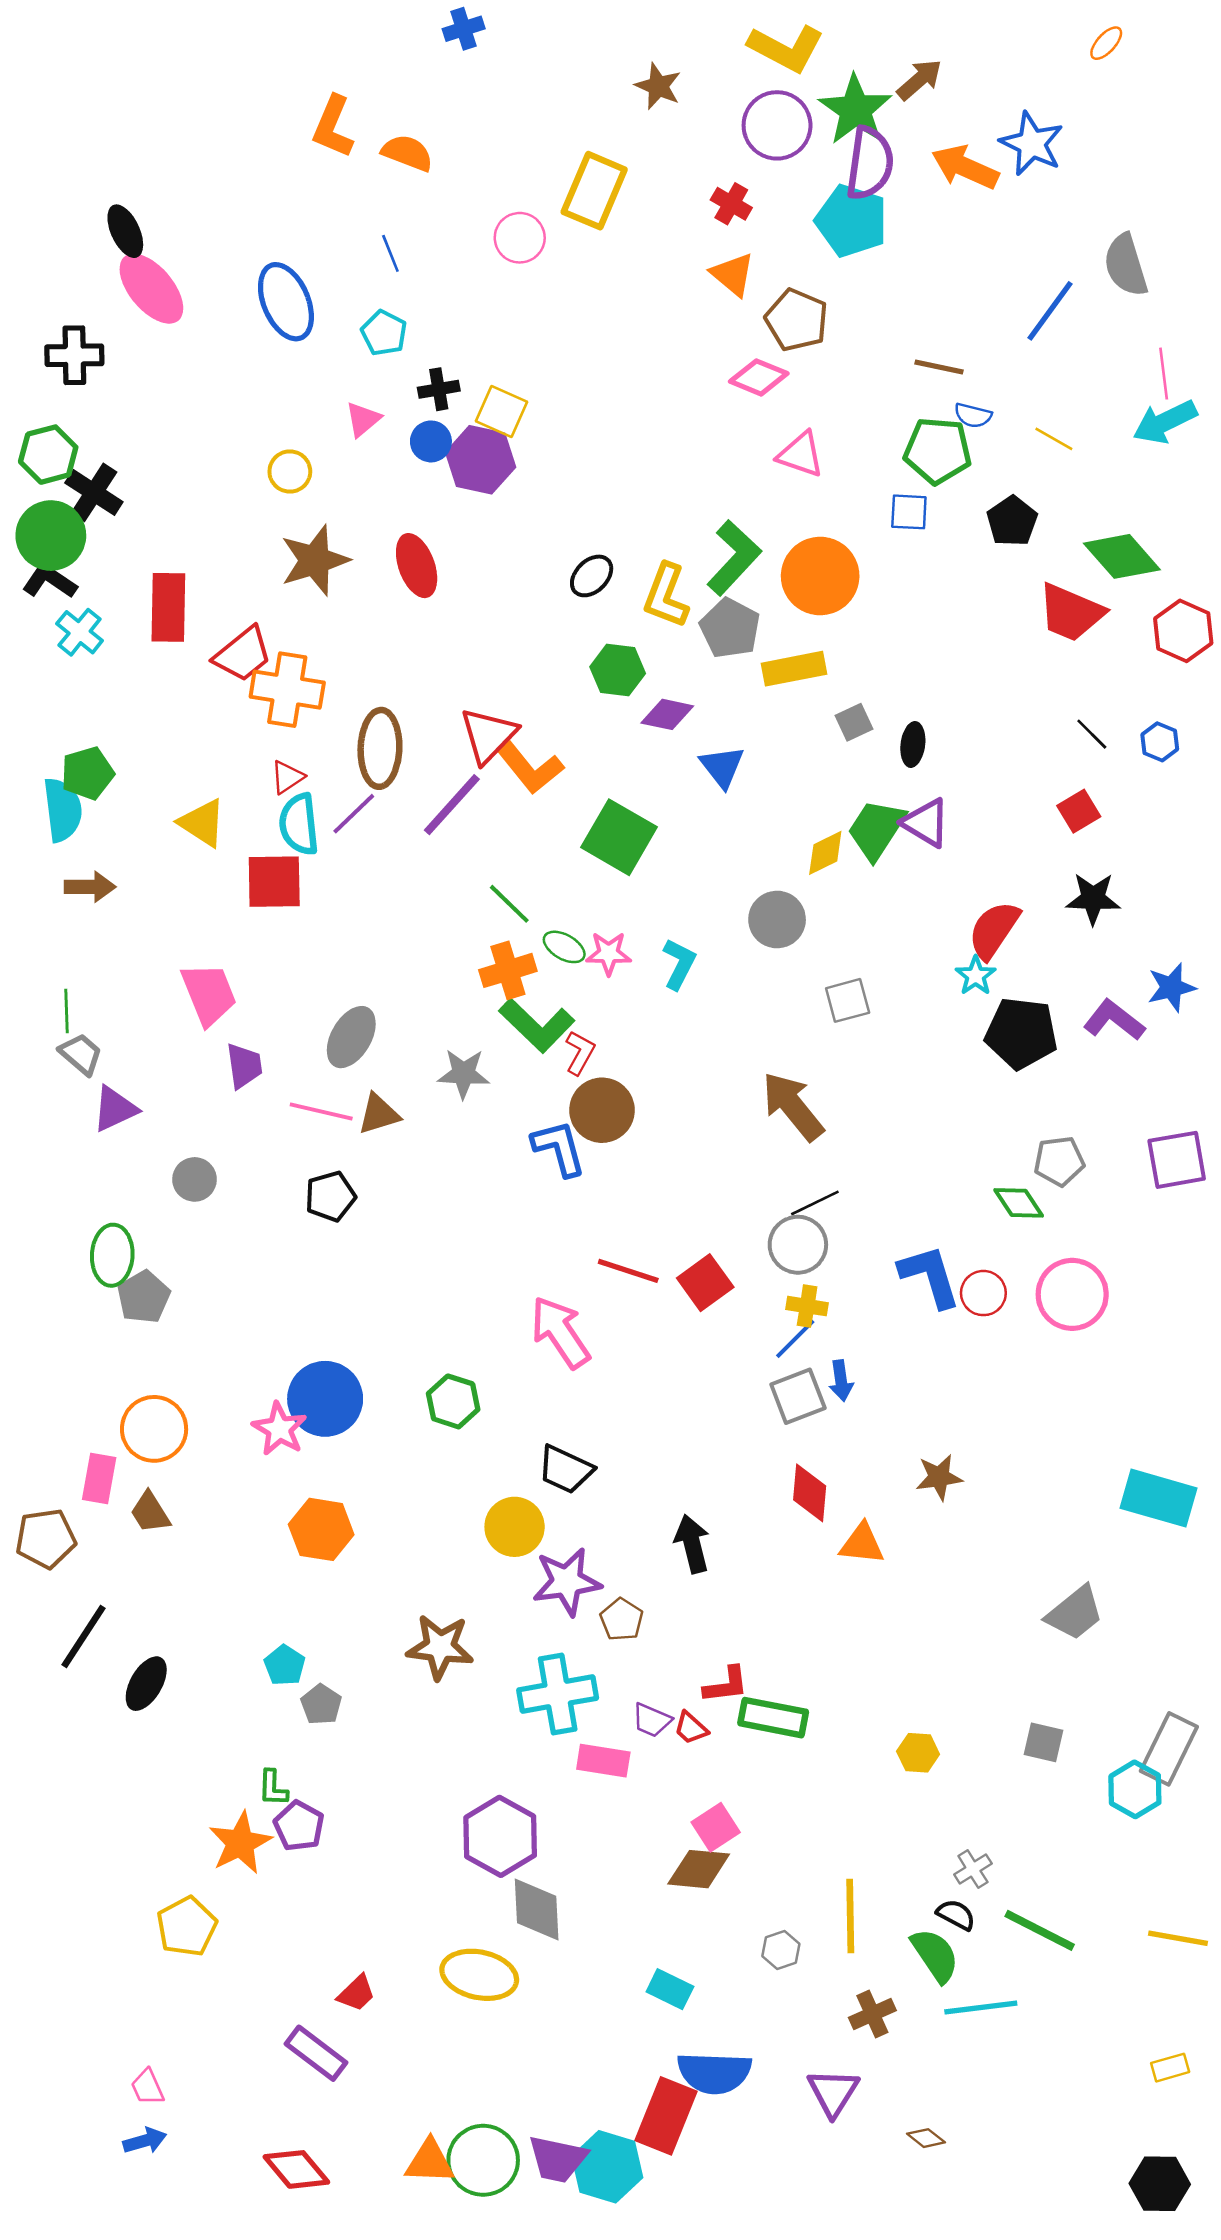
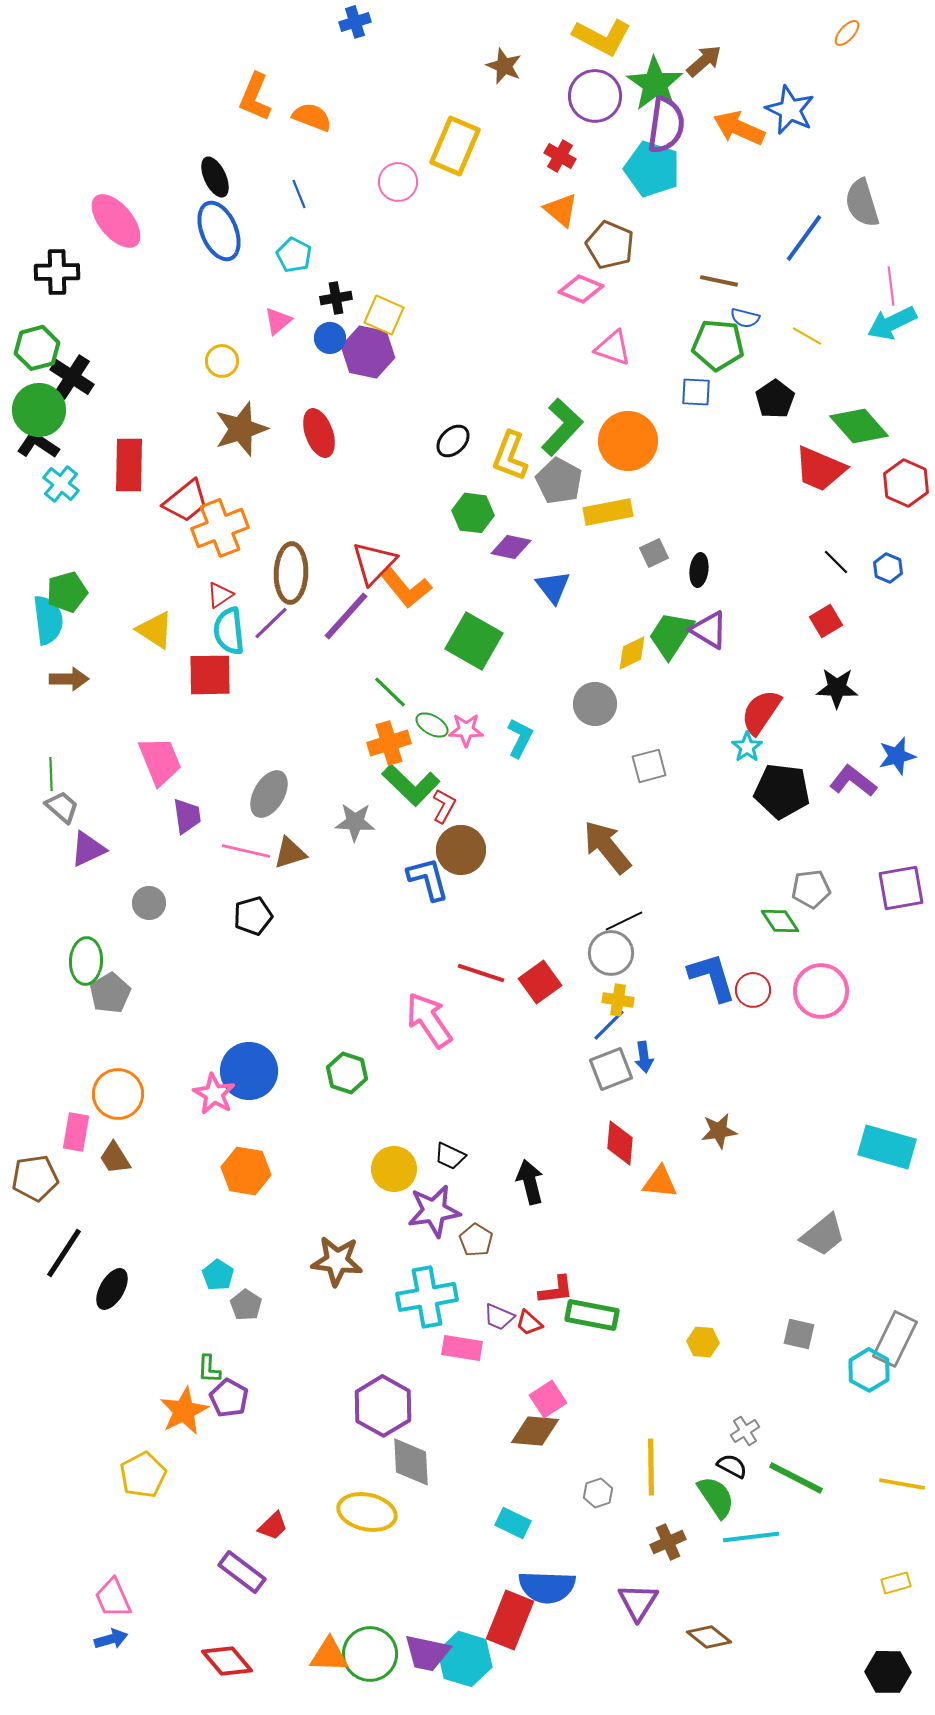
black ellipse: (125, 231) -> (215, 177), moved
orange cross: (287, 690) -> (220, 528), turned -30
black trapezoid: (565, 1469) -> (450, 1156), moved, size x0.7
pink trapezoid: (147, 2087) -> (113, 1598), size x1.4
brown diamond: (926, 2138) -> (709, 1637), size x1.5

